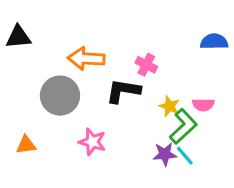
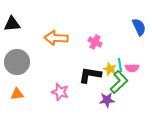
blue semicircle: (214, 42) -> (139, 27), turned 66
black L-shape: (123, 91) -> (90, 75), moved
gray circle: (60, 96) -> (17, 62), moved
cyan line: (185, 156) -> (120, 65), moved, turned 32

